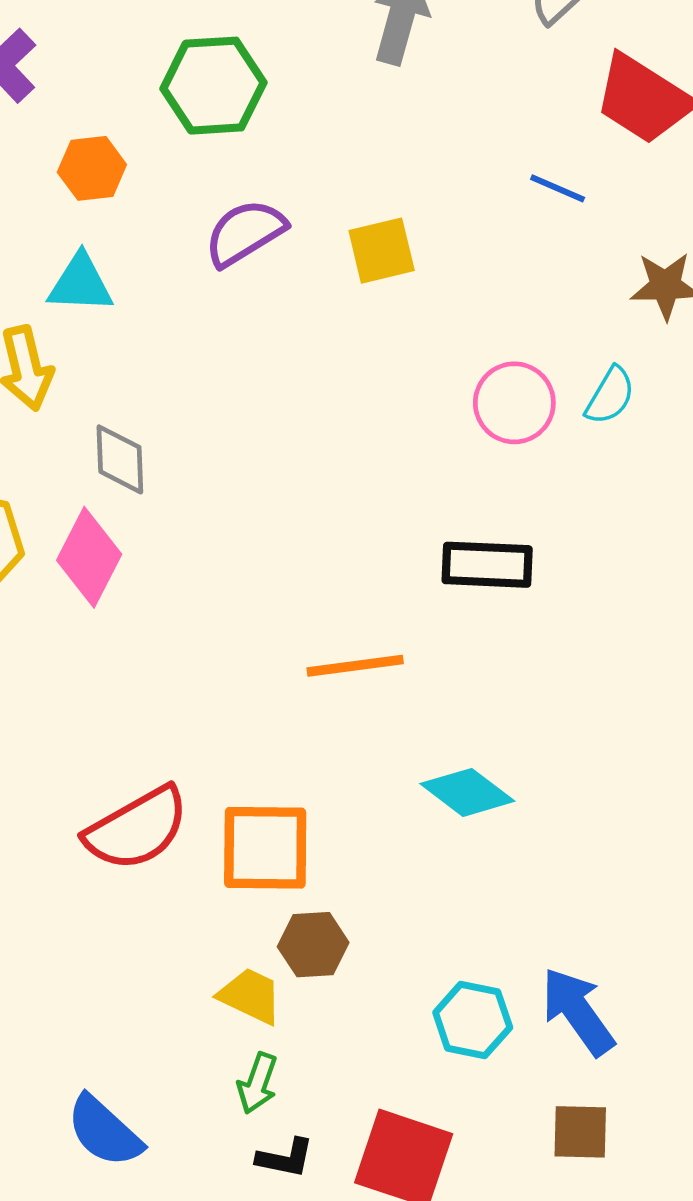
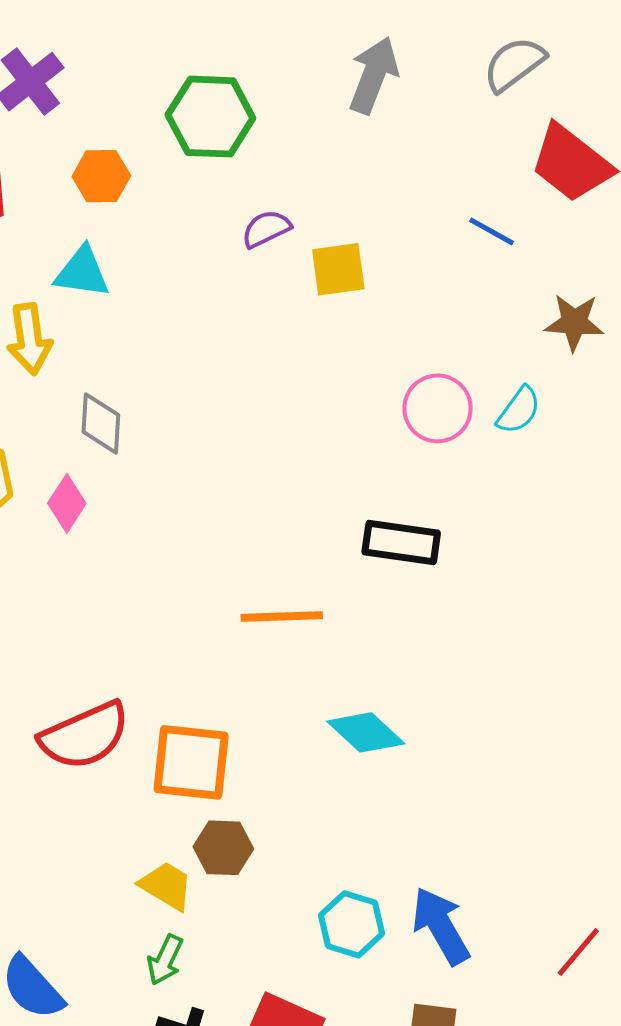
purple semicircle: (245, 233) -> (266, 229), moved, size x0.7
pink diamond: (89, 557) -> (67, 503), size x0.7

